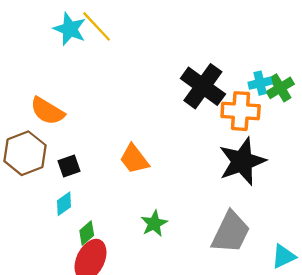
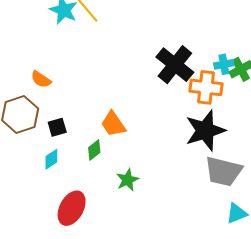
orange semicircle: (47, 111) -> (41, 79), size x0.7
gray trapezoid: (231, 232) -> (223, 171), moved, turned 75
green diamond: (87, 233) -> (94, 150), moved

